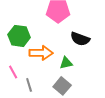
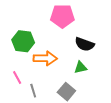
green triangle: (66, 63) -> (81, 67), moved

